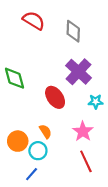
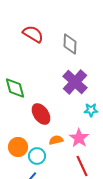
red ellipse: (55, 97) -> (41, 114), moved
orange semicircle: (45, 131) -> (56, 140), moved, turned -72

